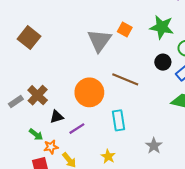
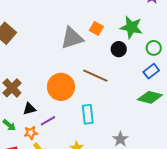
gray triangle: (99, 40) -> (72, 38), turned 35
black circle: (163, 62) -> (119, 49), moved
orange star: (51, 147) -> (31, 133), moved

